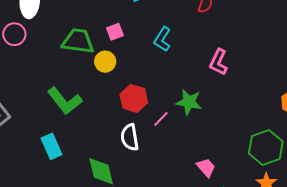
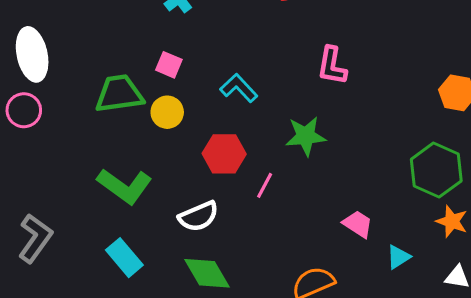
pink square: (115, 32) -> (169, 65), turned -30
cyan L-shape: (162, 39) -> (239, 88), moved, turned 120
pink line: (161, 119) -> (265, 185), moved
white semicircle: (130, 137) -> (198, 216), moved, turned -88

